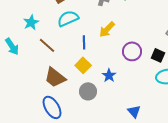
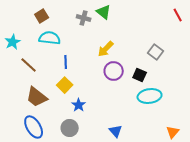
cyan semicircle: (68, 18) -> (50, 38), turned 30
yellow arrow: (107, 29) -> (106, 49), moved
blue star: (109, 75) -> (79, 105), moved
gray circle: (88, 91) -> (70, 128), moved

